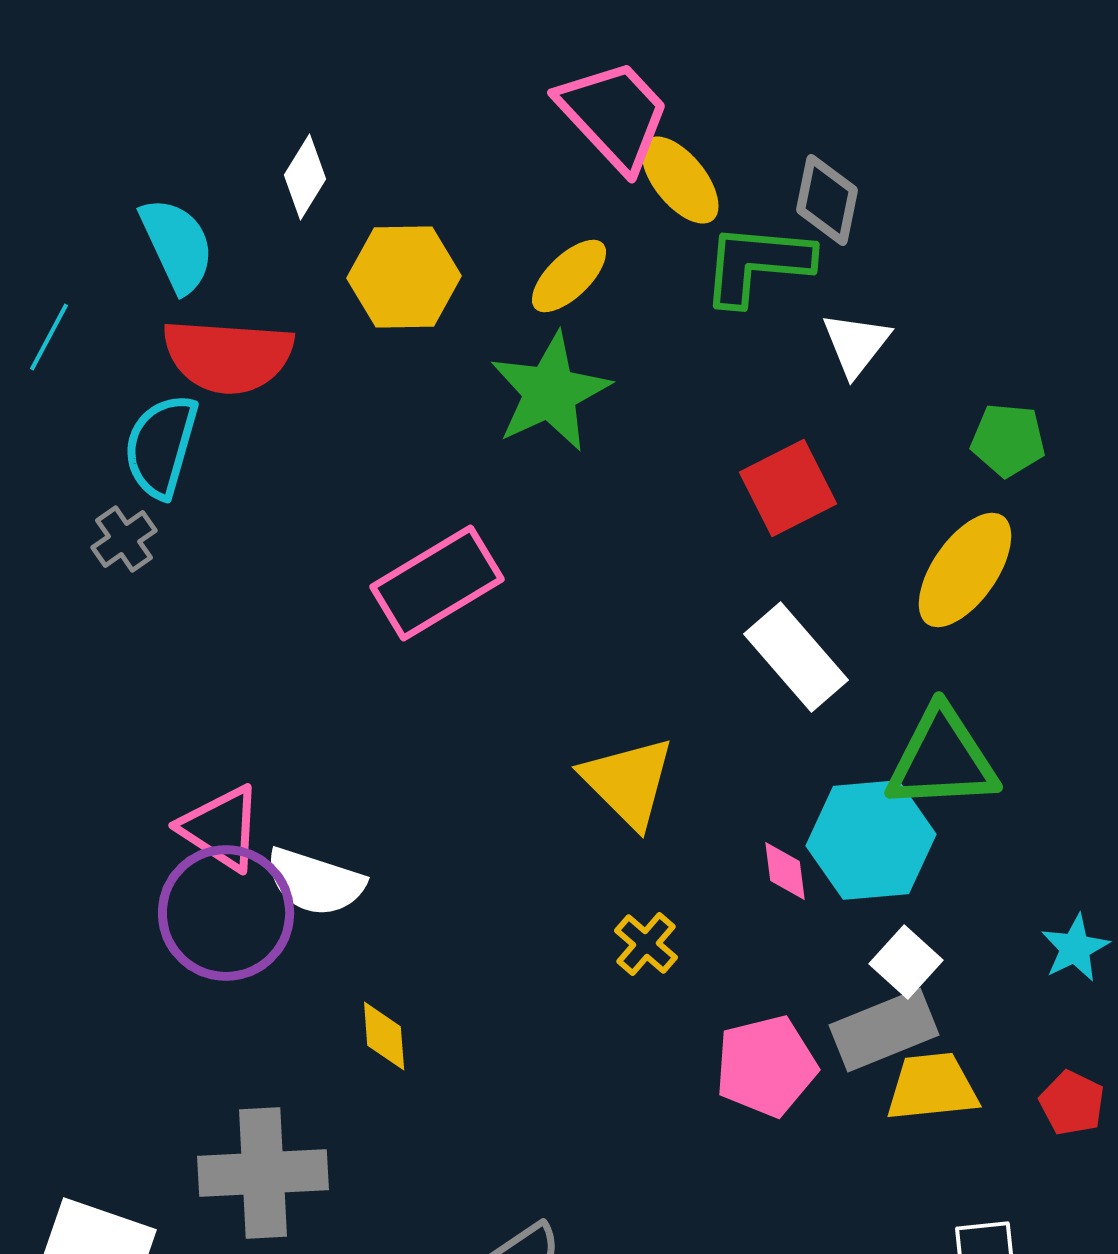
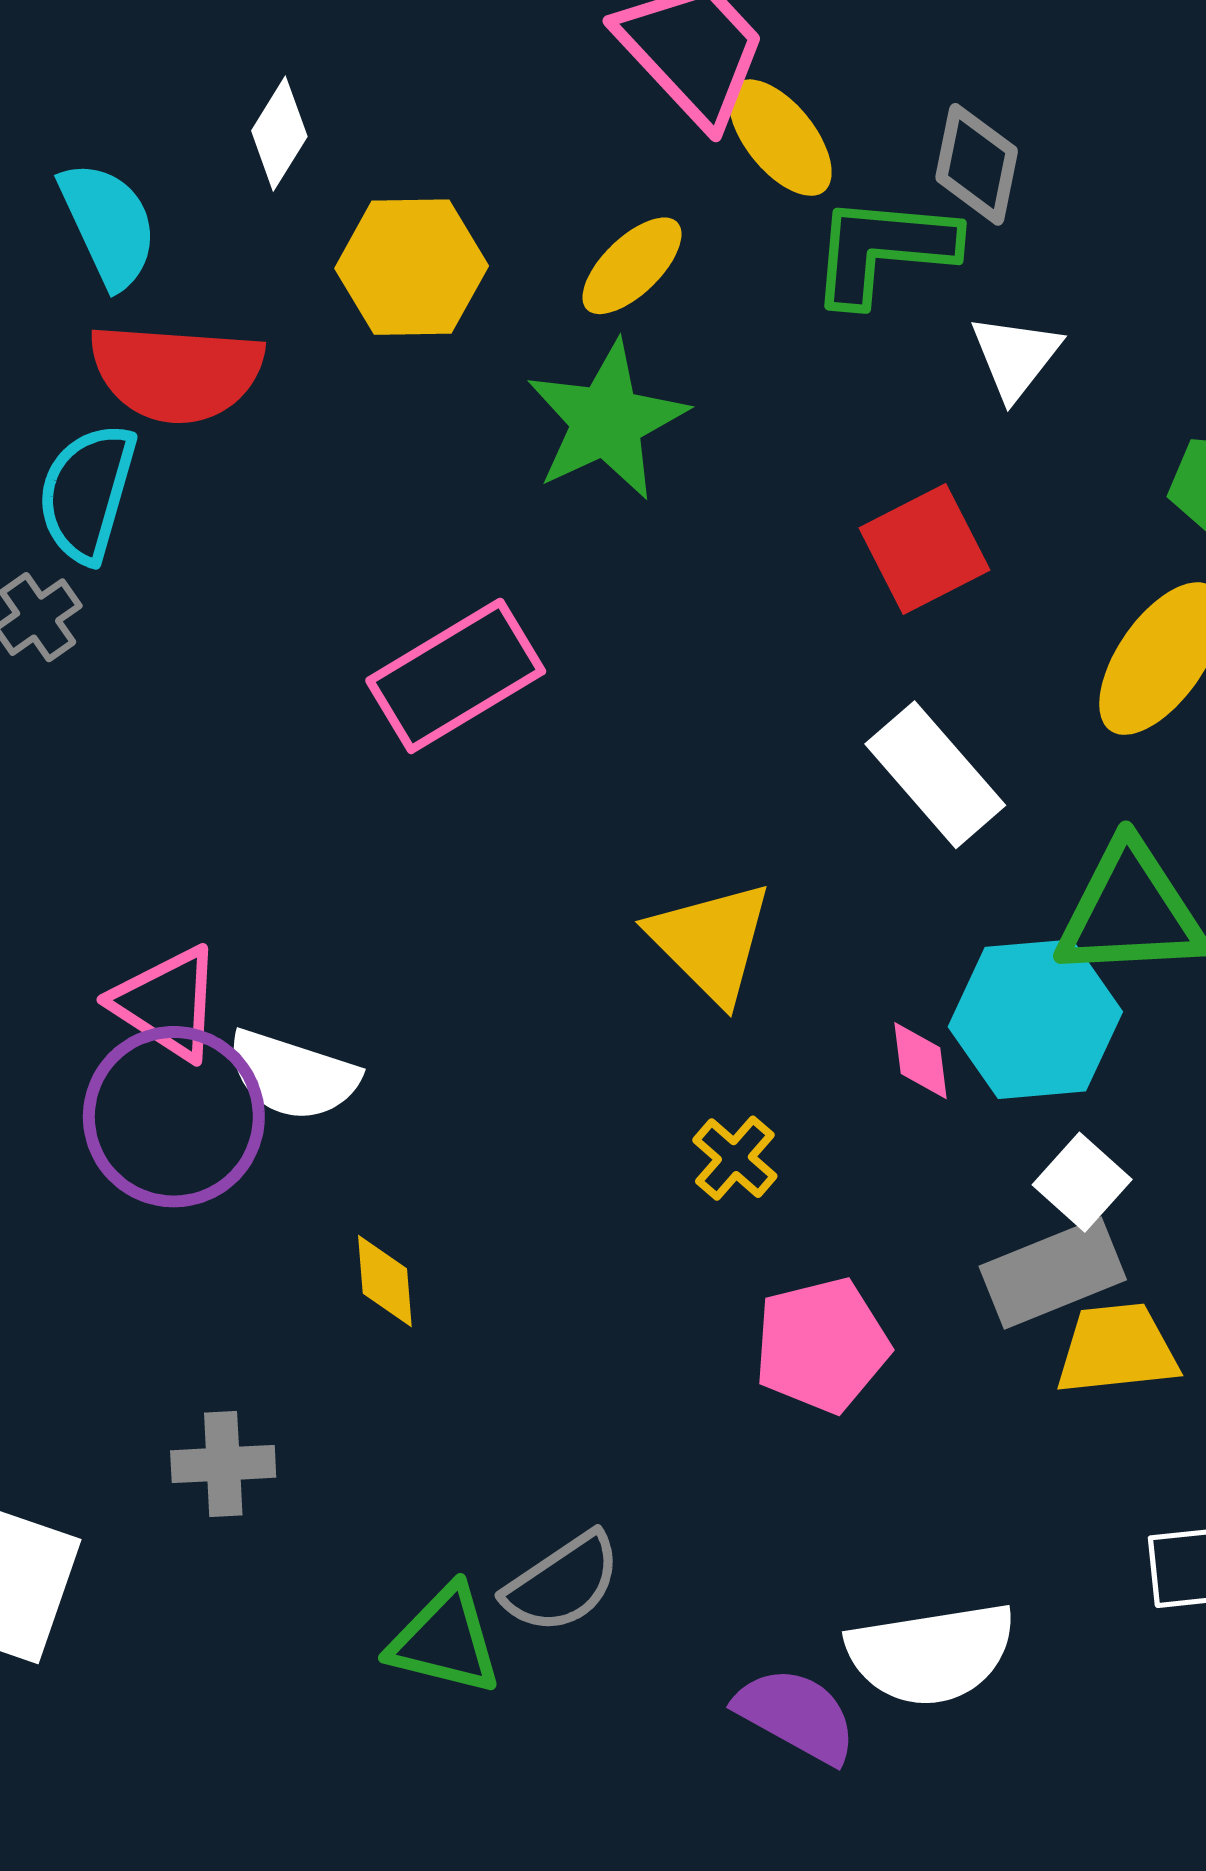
pink pentagon: (766, 1066) -> (822, 1345), moved
gray cross: (263, 1173) -> (223, 1464), size x0.6

